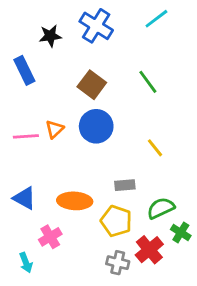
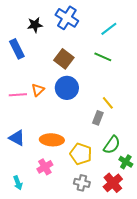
cyan line: (156, 19) -> (109, 29), moved
green line: (148, 82) -> (103, 57), turned -30
gray rectangle: (125, 185) -> (98, 118), moved, turned -64
green semicircle: (161, 208) -> (112, 145), turned 150
pink cross: (50, 237) -> (45, 167), moved
red cross: (149, 250) -> (113, 183), moved

